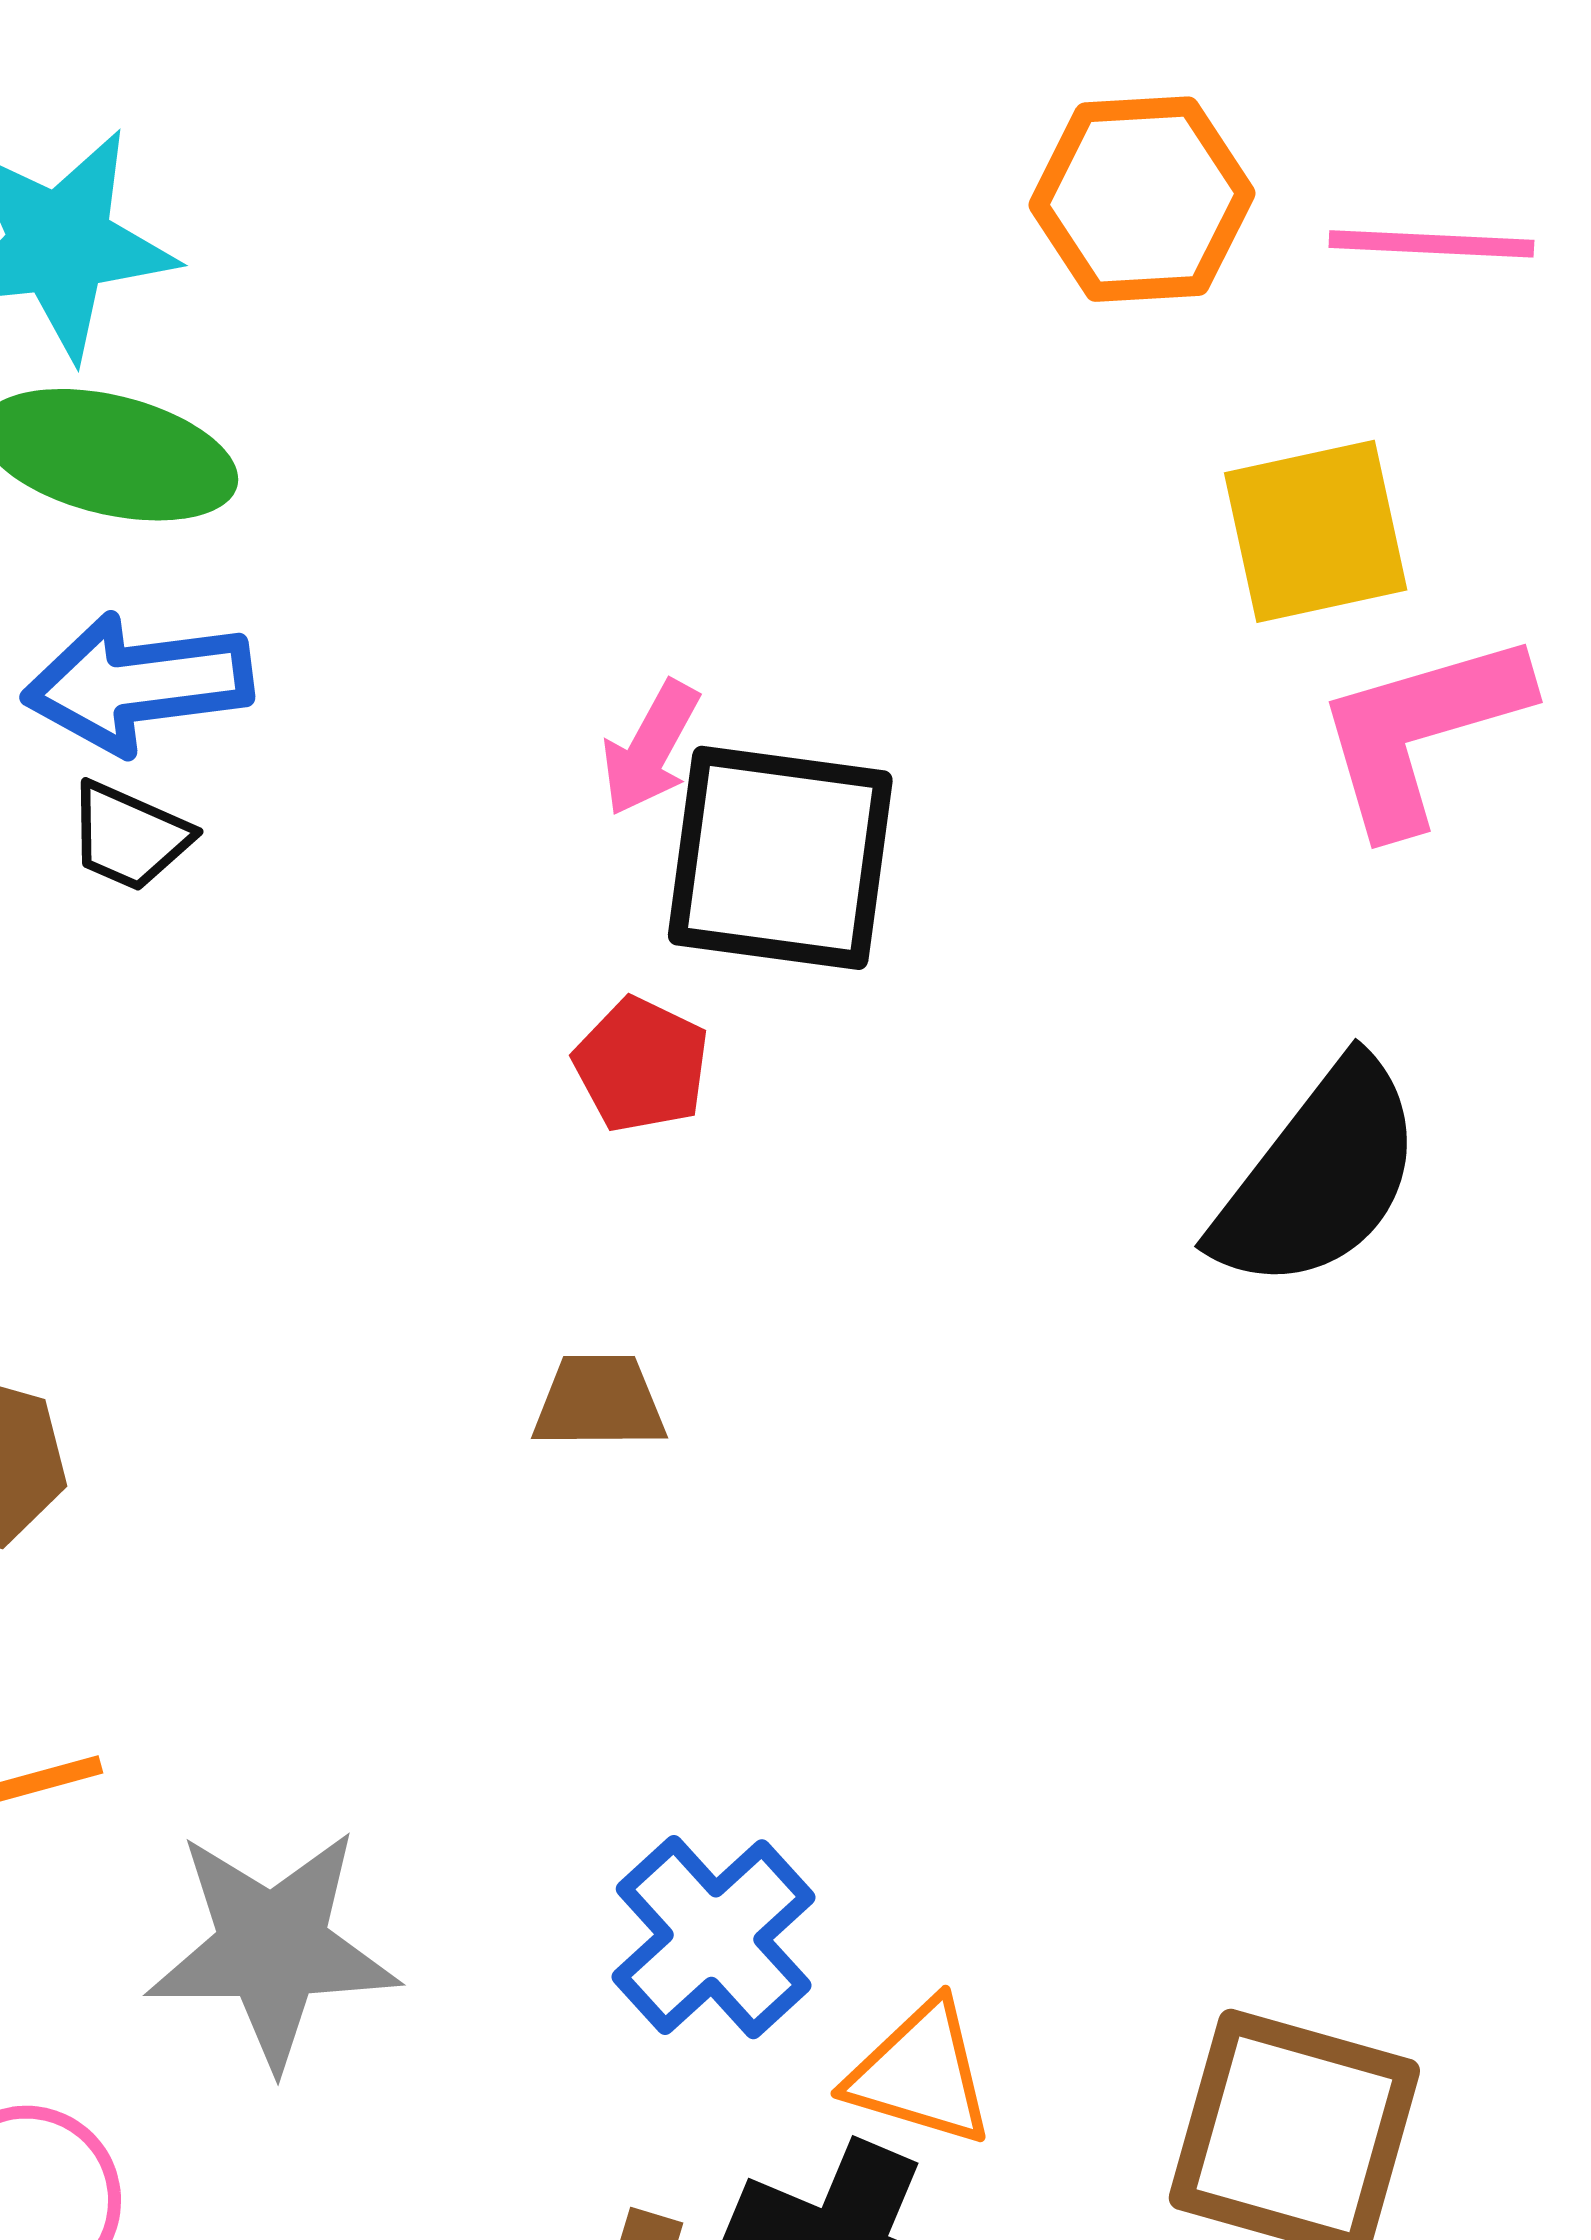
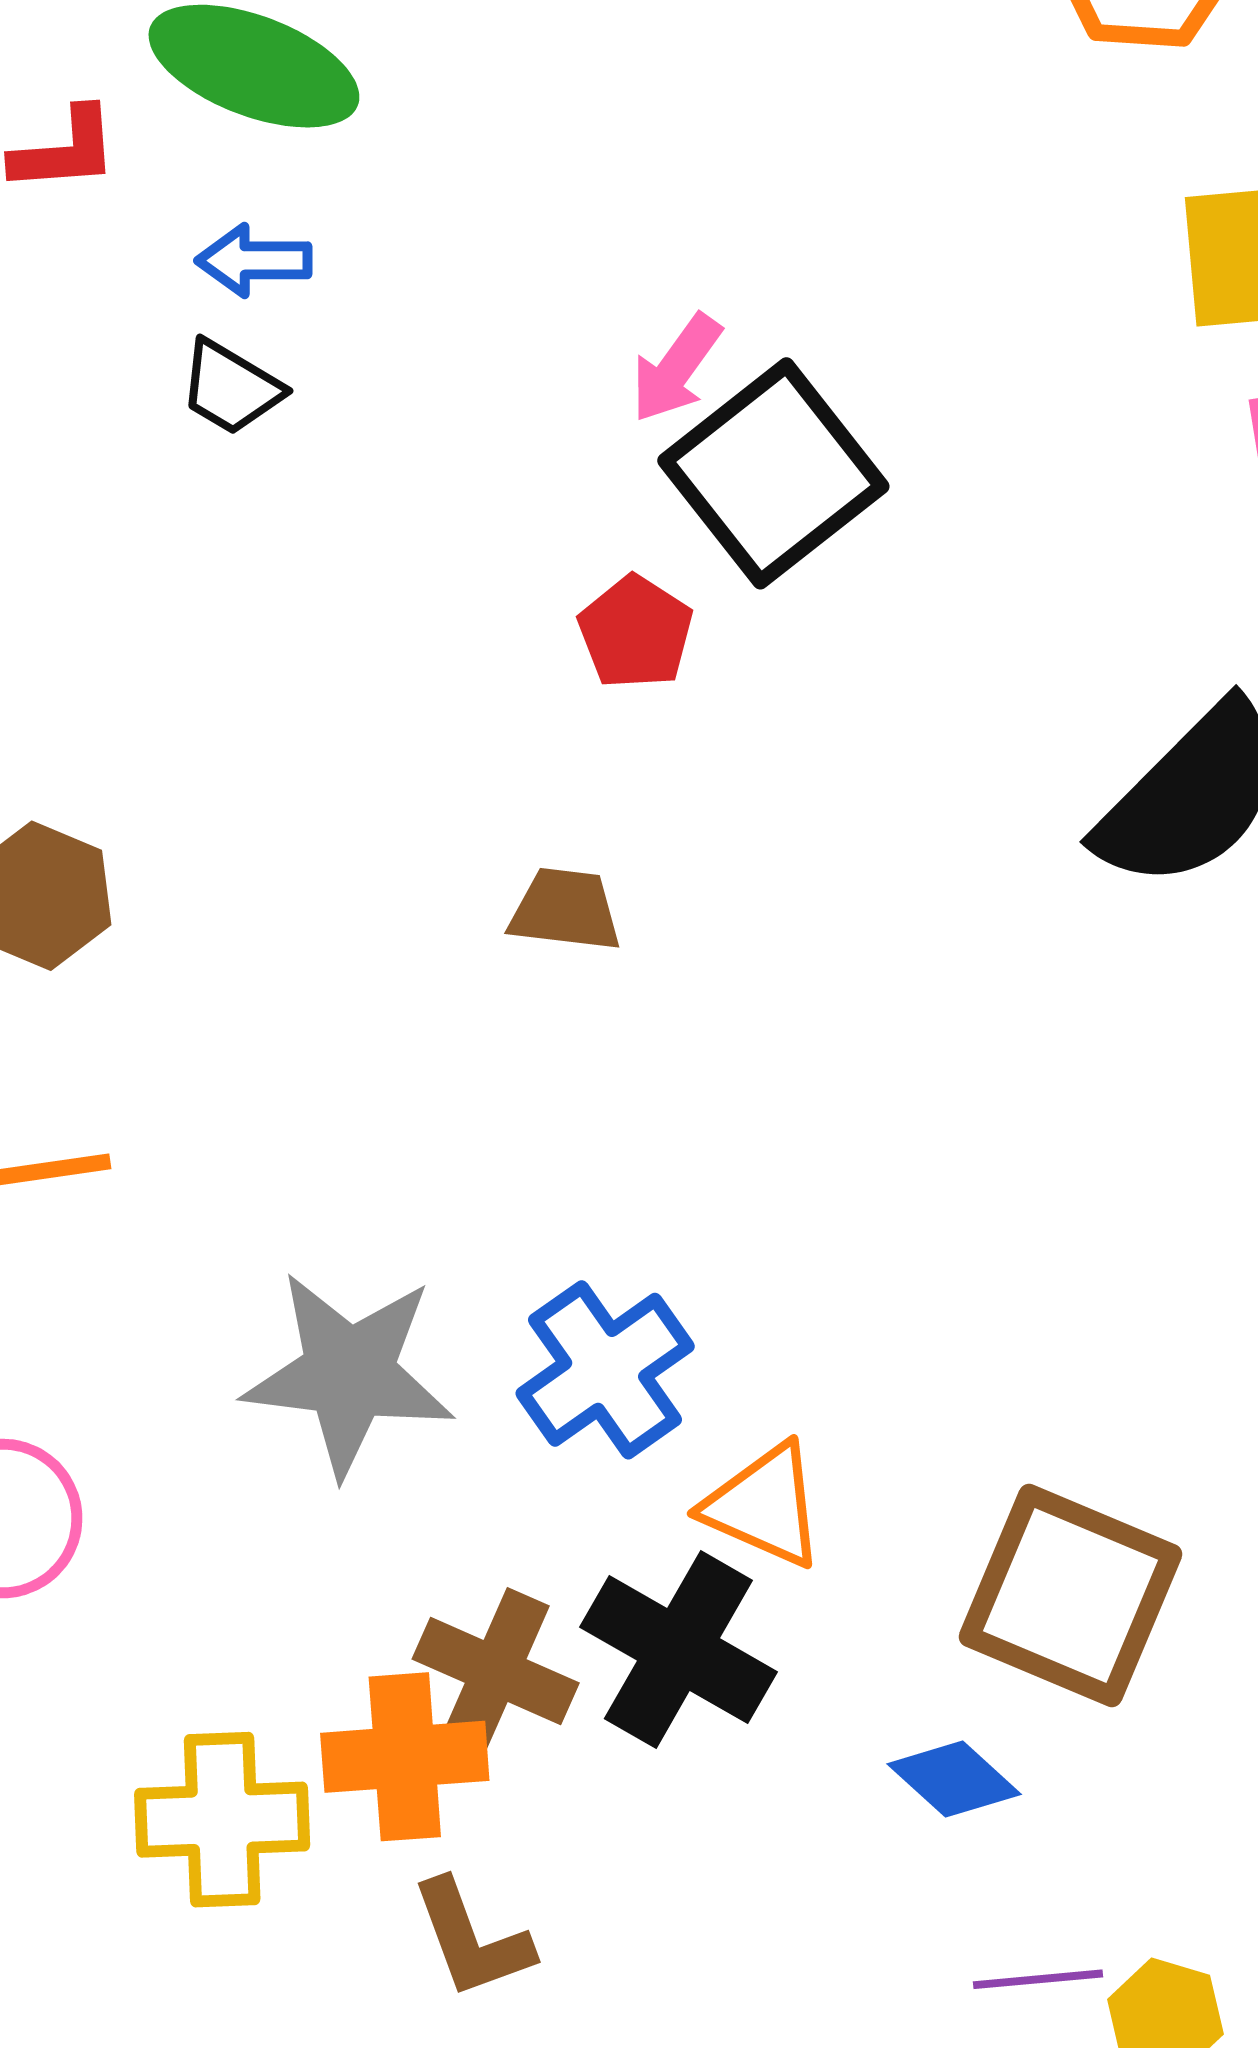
blue arrow: (138, 683) -> (254, 260), size x0.6
black square: (780, 858) -> (773, 473), turned 37
gray star: (273, 1948) -> (349, 1374), moved

